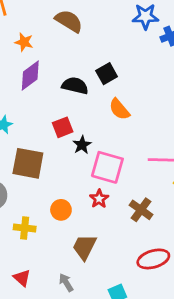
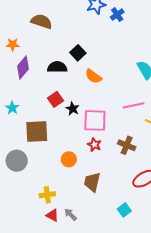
yellow cross: (25, 228) -> (47, 195), moved
gray arrow: (66, 282) -> (70, 214), moved

